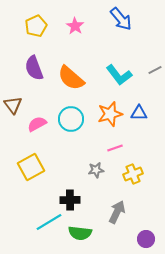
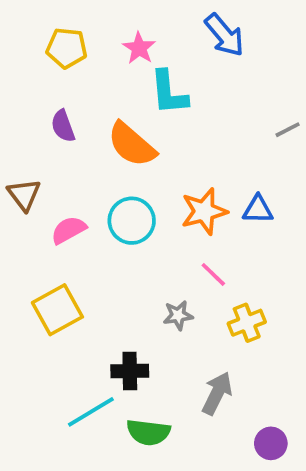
yellow pentagon: (36, 26) -> (67, 48), turned 30
purple semicircle: (34, 68) -> (63, 126), size x0.7
cyan L-shape: (119, 75) -> (169, 93), moved, turned 32
pink line: (115, 148) -> (213, 274), turned 63

